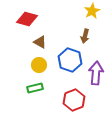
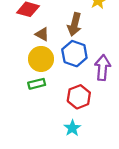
brown arrow: (85, 36) -> (74, 24), moved, size x1.5
yellow circle: (39, 65) -> (41, 59), size x1.5

